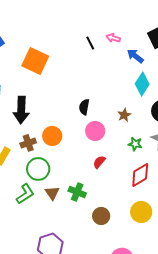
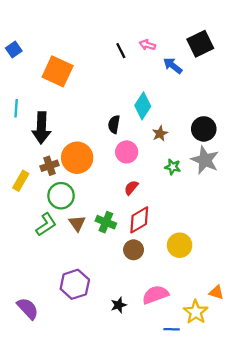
cyan diamond: (142, 84) -> (143, 106), moved
orange circle: (52, 136) -> (77, 158), size x1.4
red diamond: (140, 175) -> (139, 220), moved

